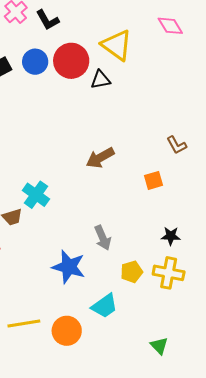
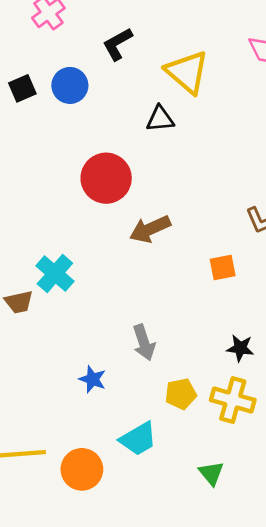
black L-shape: (47, 20) -> (118, 44), moved, turned 85
red circle: (71, 61) -> (106, 178), moved
blue star: (69, 267) -> (92, 379), size x0.6
green triangle: (159, 346) -> (211, 473), moved

